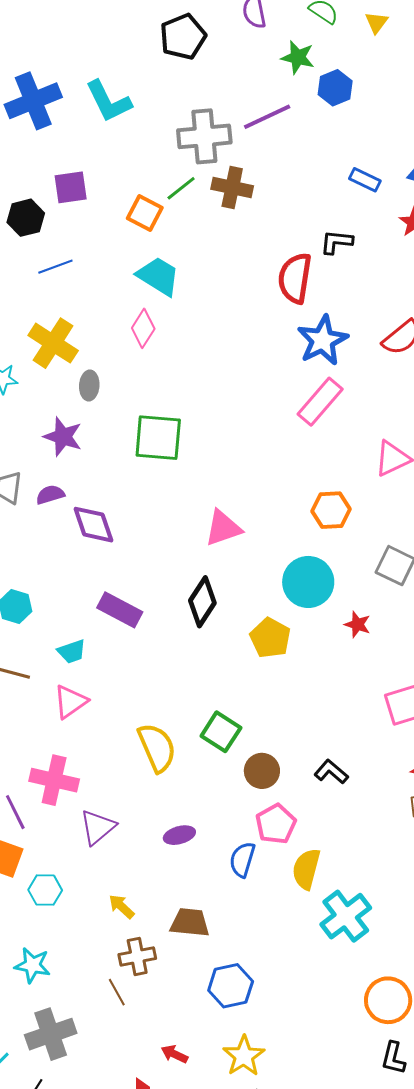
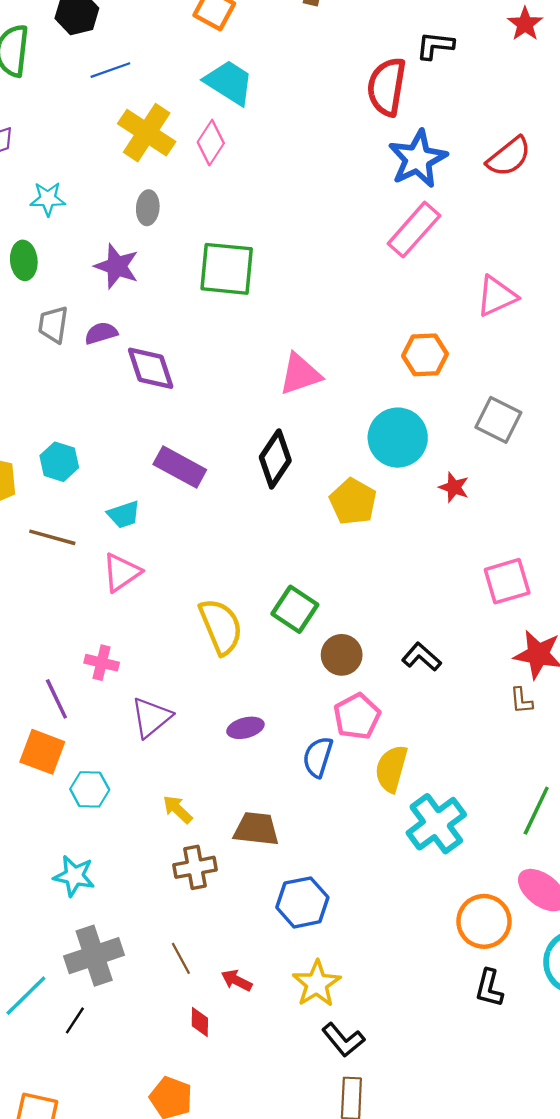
yellow cross: (53, 343) -> (147, 133), moved
pink cross: (54, 780) -> (102, 663), size x0.6
brown line: (117, 992) -> (181, 958), moved

